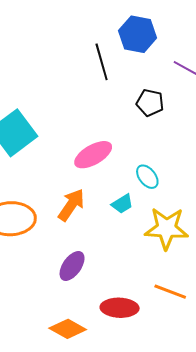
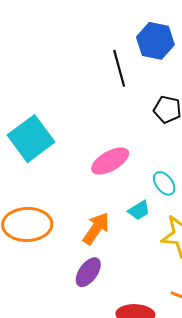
orange arrow: (71, 205) -> (96, 228), moved

